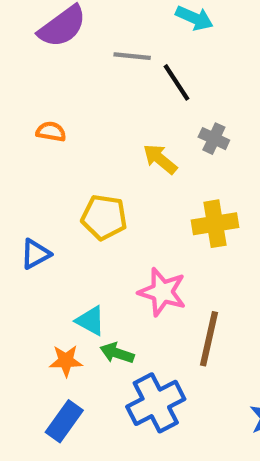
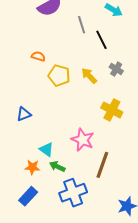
gray line: (132, 56) -> (82, 25), turned 60
yellow pentagon: (104, 217) -> (59, 75), moved
yellow cross: (215, 224) -> (112, 110), turned 30

